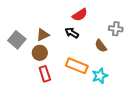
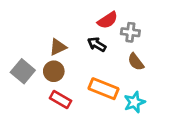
gray cross: (116, 29) -> (130, 32), moved
gray square: (17, 40) -> (23, 71), moved
red rectangle: (45, 74) -> (60, 99), turned -42

